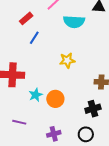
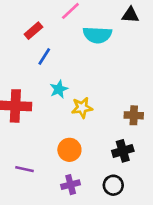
yellow star: (67, 60) -> (82, 108), moved
cyan star: (36, 95) -> (59, 89), moved
orange circle: (55, 99) -> (69, 150), moved

